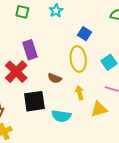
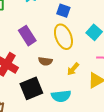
purple rectangle: (30, 50) -> (27, 36), moved
yellow arrow: (80, 93) -> (73, 69), turned -112

